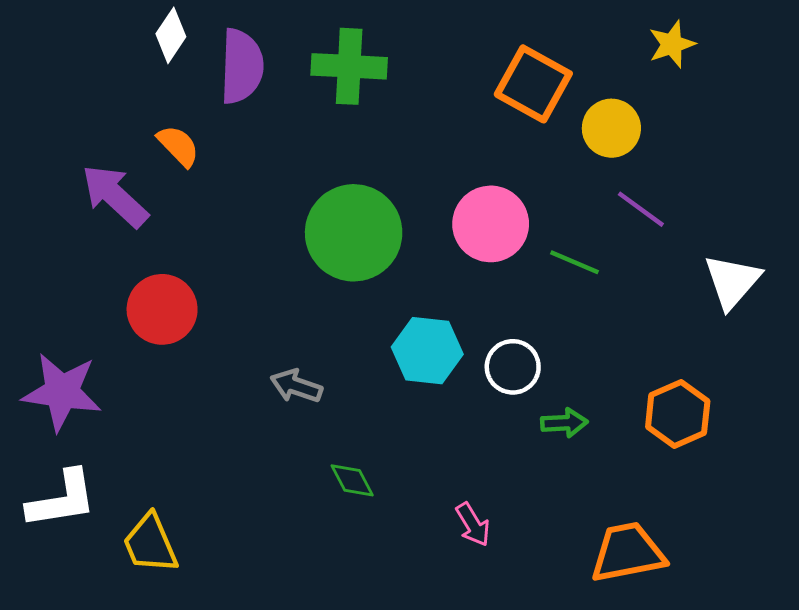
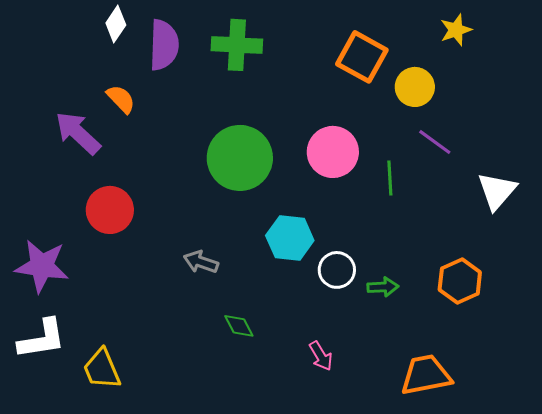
green line: (575, 262) -> (390, 178), turned 64
white circle: (513, 367) -> (337, 270), moved

